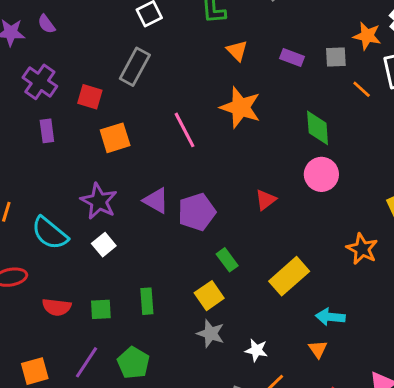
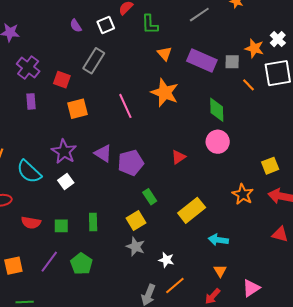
purple semicircle: (46, 24) -> (76, 26), moved
purple rectangle: (292, 58) -> (202, 60), size x1.8
orange triangle: (318, 349) -> (220, 271), moved

